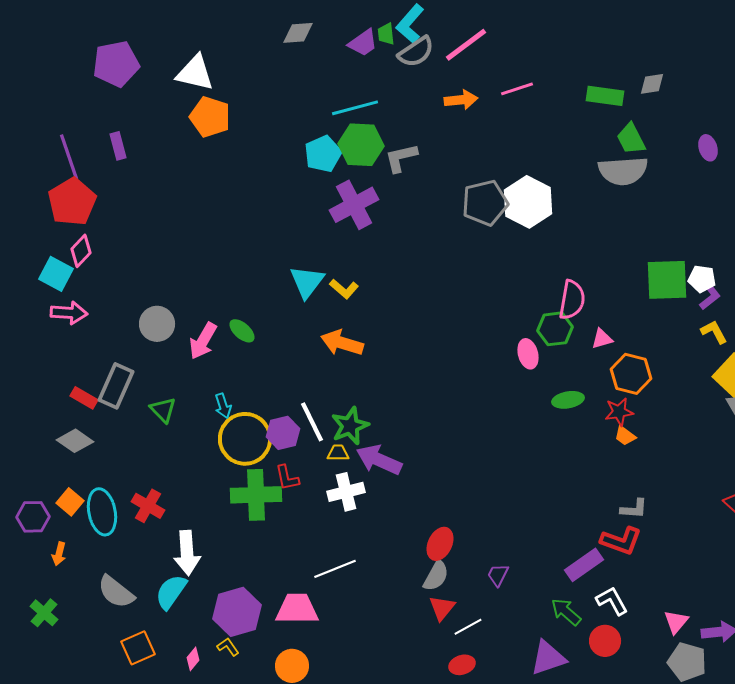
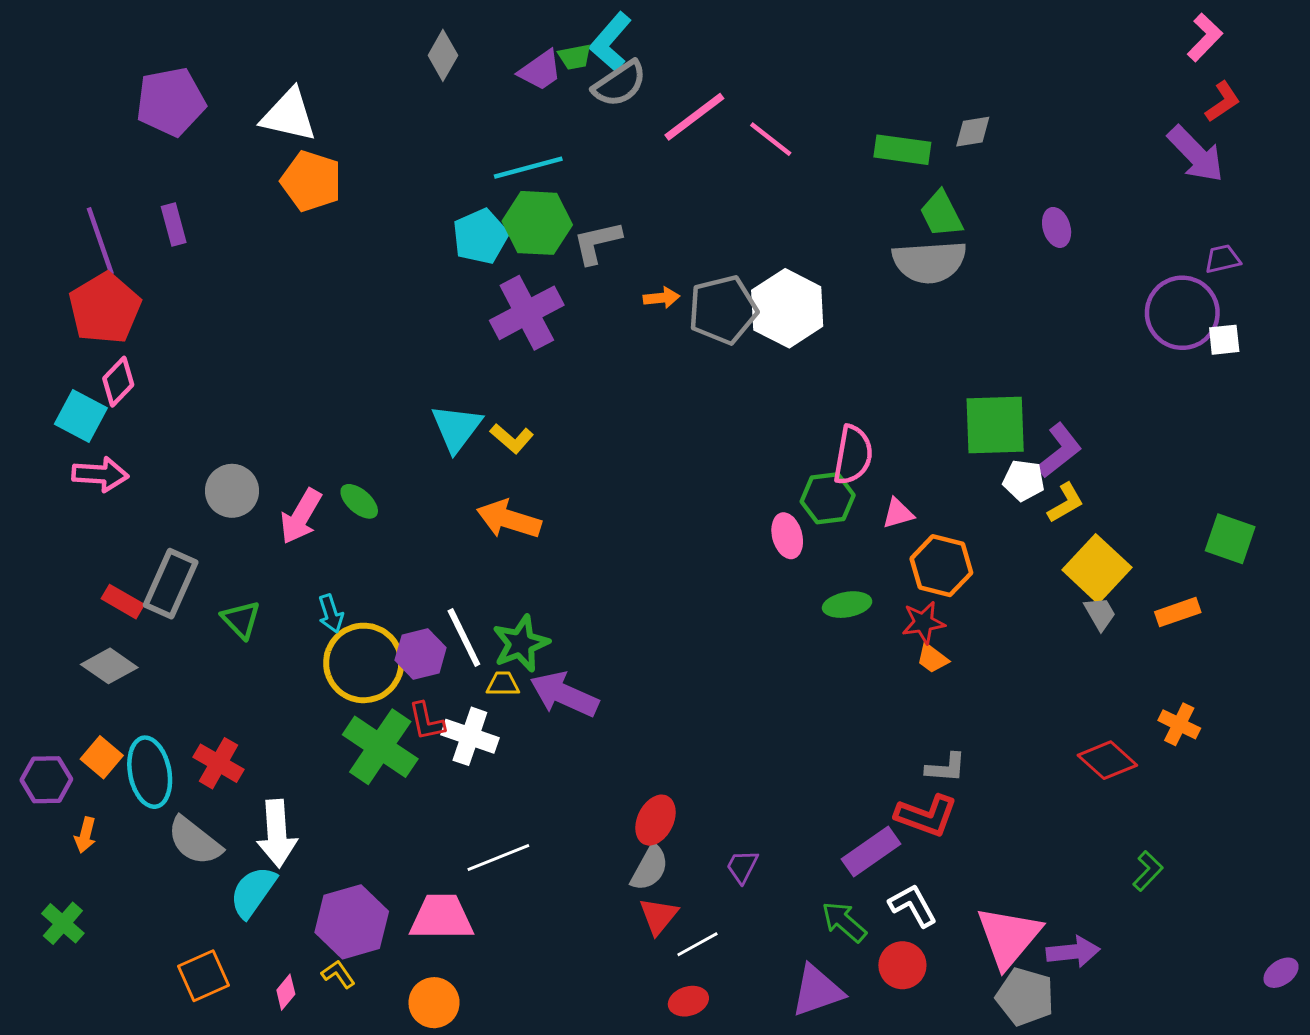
gray diamond: (298, 33) -> (443, 55), turned -56
green trapezoid: (386, 34) -> (575, 57), turned -95
pink line: (466, 45) -> (694, 117), moved
pink line: (517, 89) -> (771, 139), turned 56
orange arrow: (461, 100) -> (661, 298), moved, size x0.7
white pentagon: (702, 279) -> (1024, 480), moved
purple L-shape: (710, 297) -> (1060, 450), size x1.4
yellow L-shape: (714, 332) -> (1066, 503), turned 88
white cross: (346, 492) -> (470, 736), moved, turned 33
green cross: (256, 495) -> (380, 747), turned 36
gray semicircle: (116, 592) -> (195, 841), moved
pink triangle: (676, 622) -> (1009, 937), size x1.8

